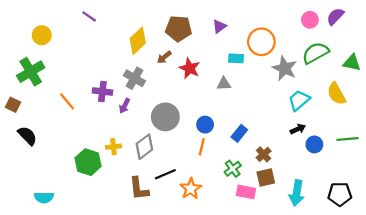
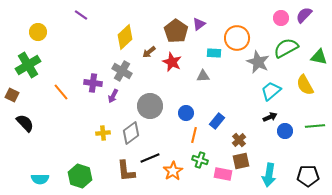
brown pentagon: (179, 29) -> (176, 31), moved, turned 30
orange line: (202, 147) -> (194, 135), moved
green hexagon: (88, 162) -> (80, 176), moved
green cross: (233, 169) -> (200, 160), moved, turned -35

